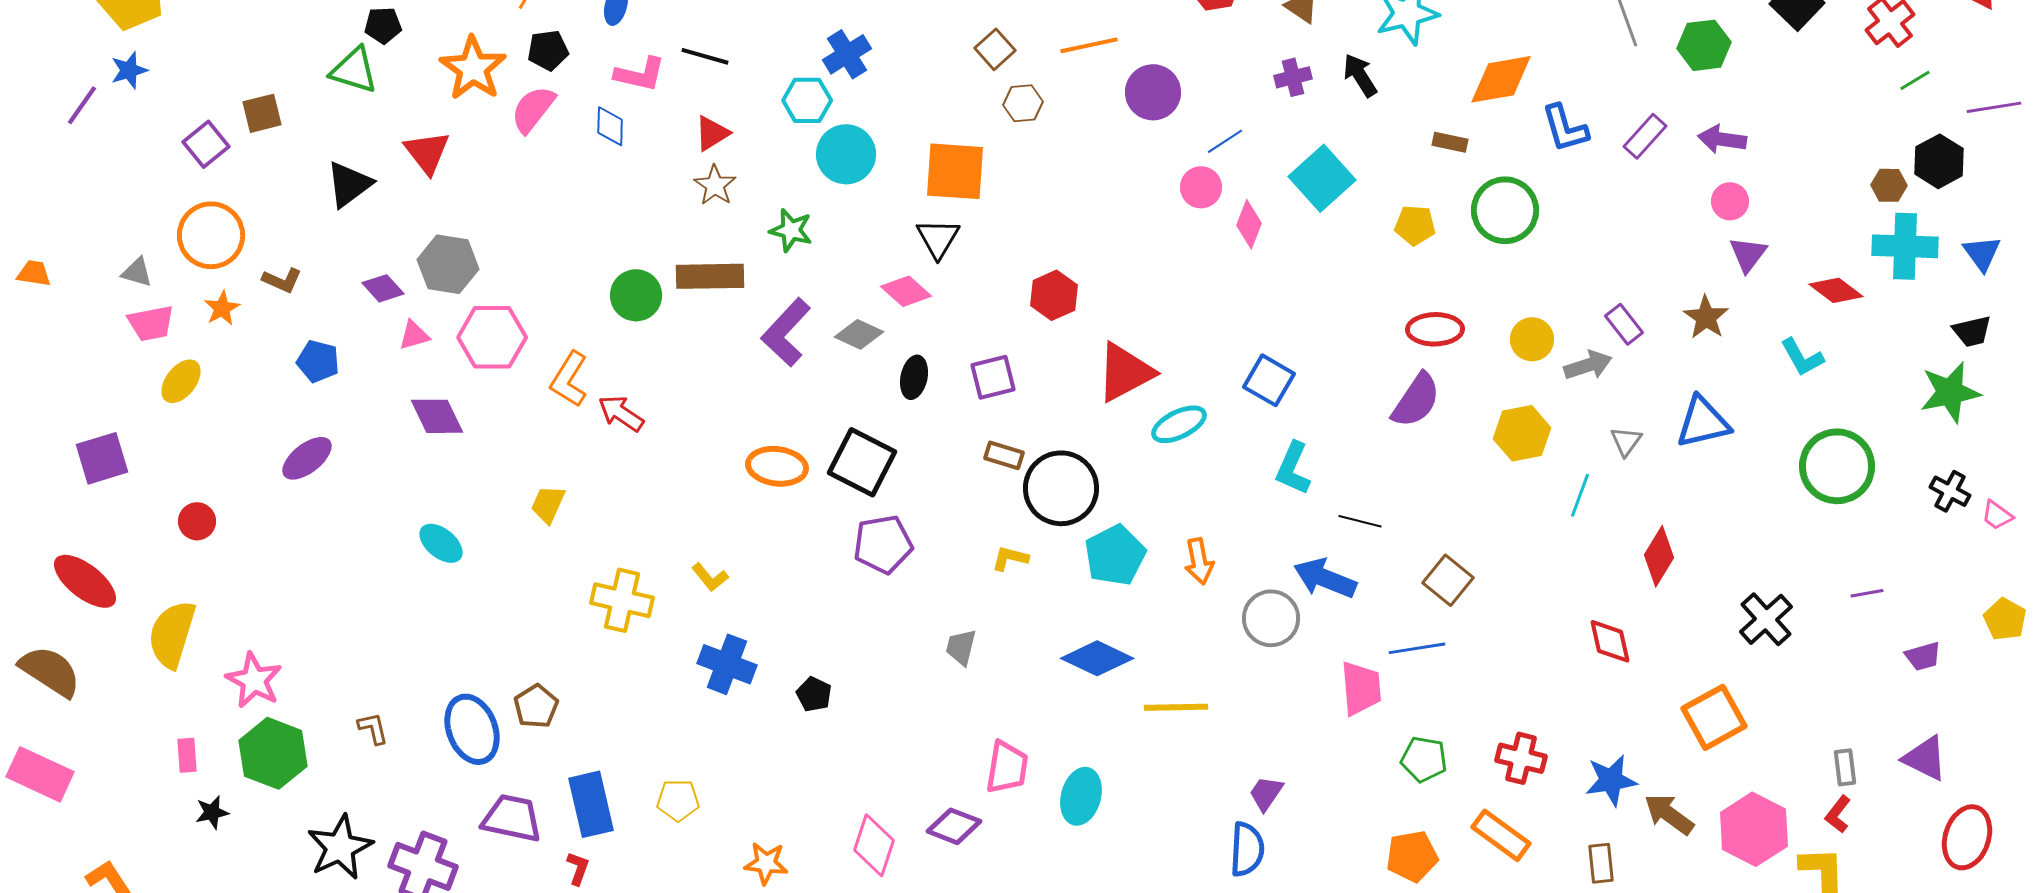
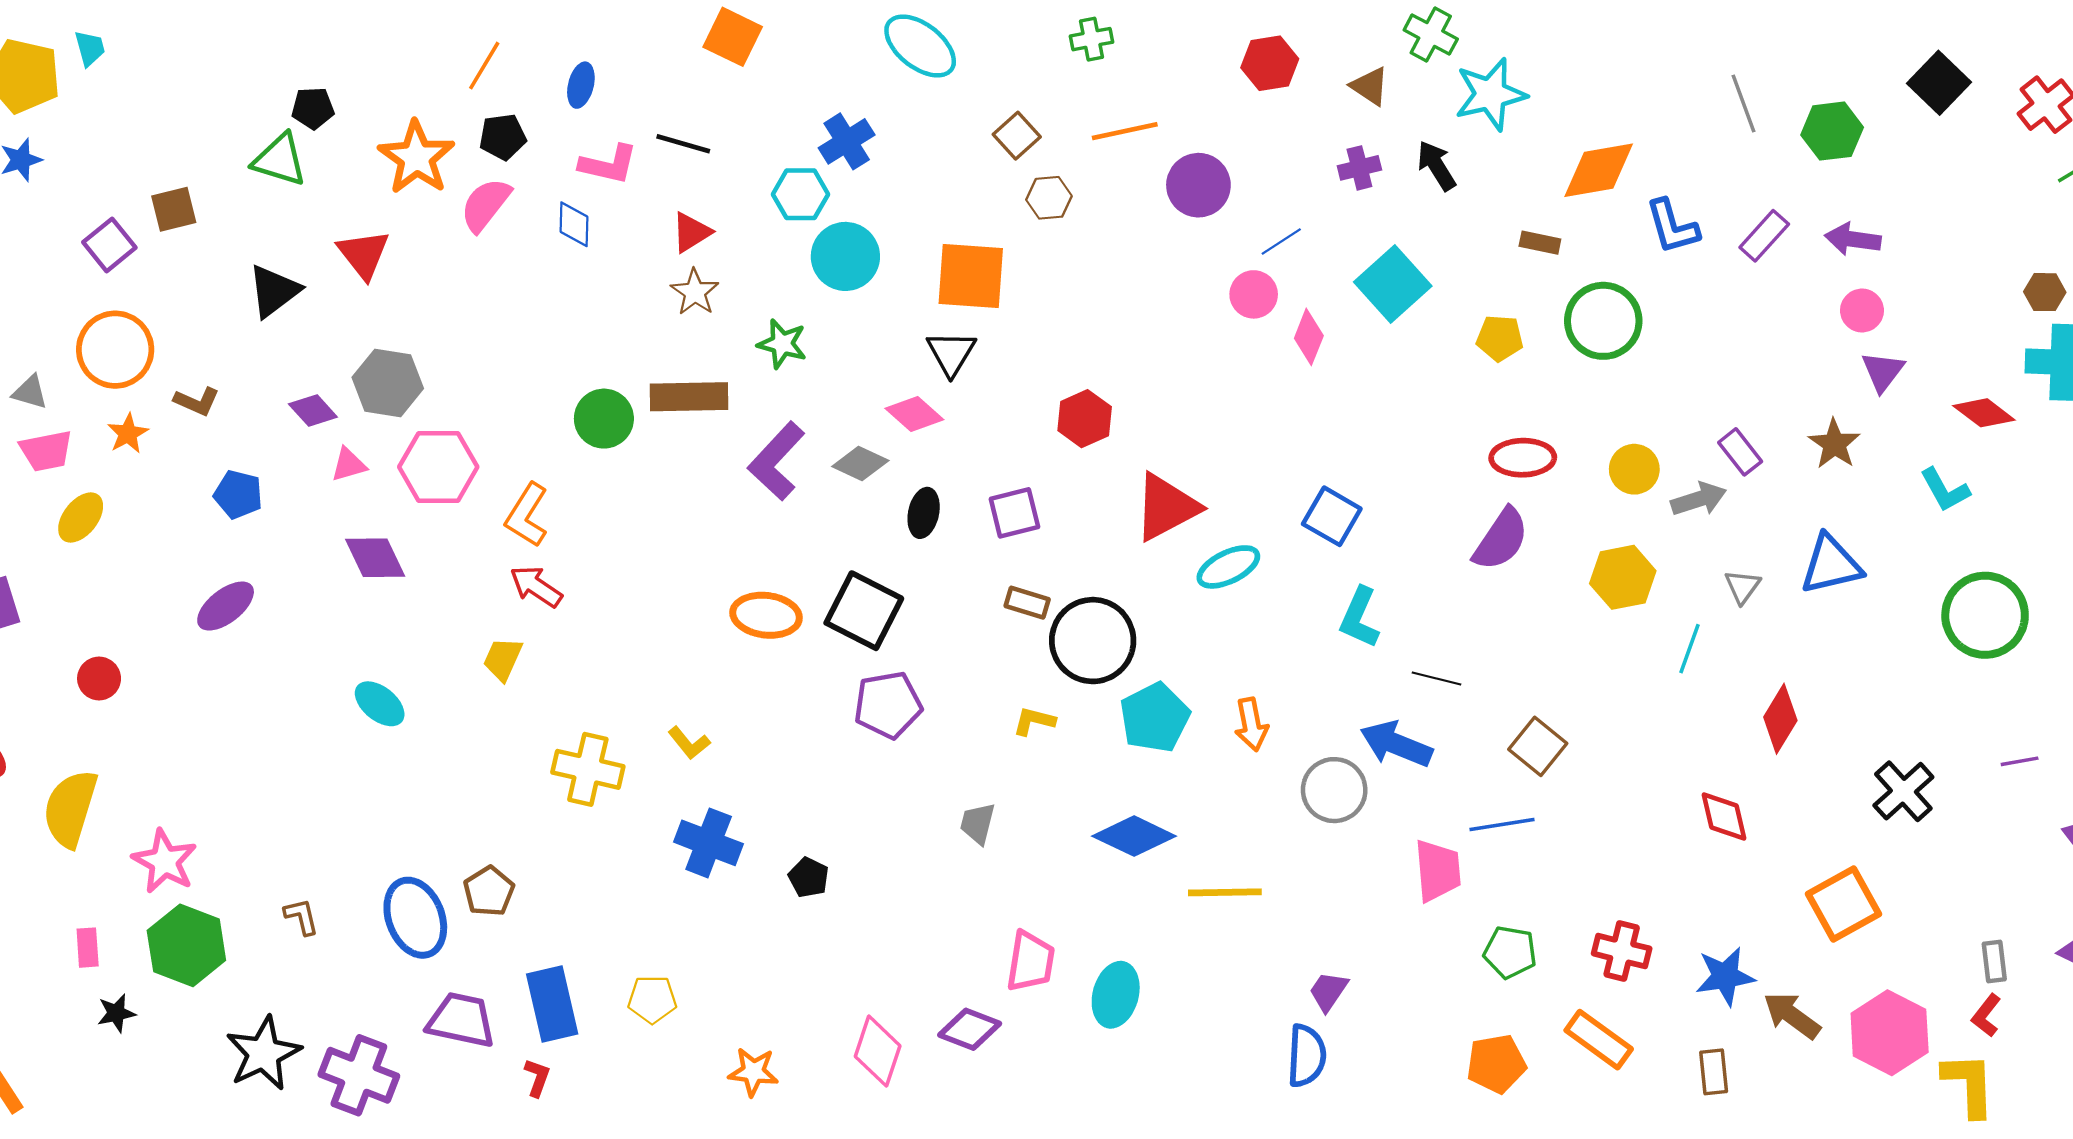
red arrow: (621, 413) -> (536, 586), moved

